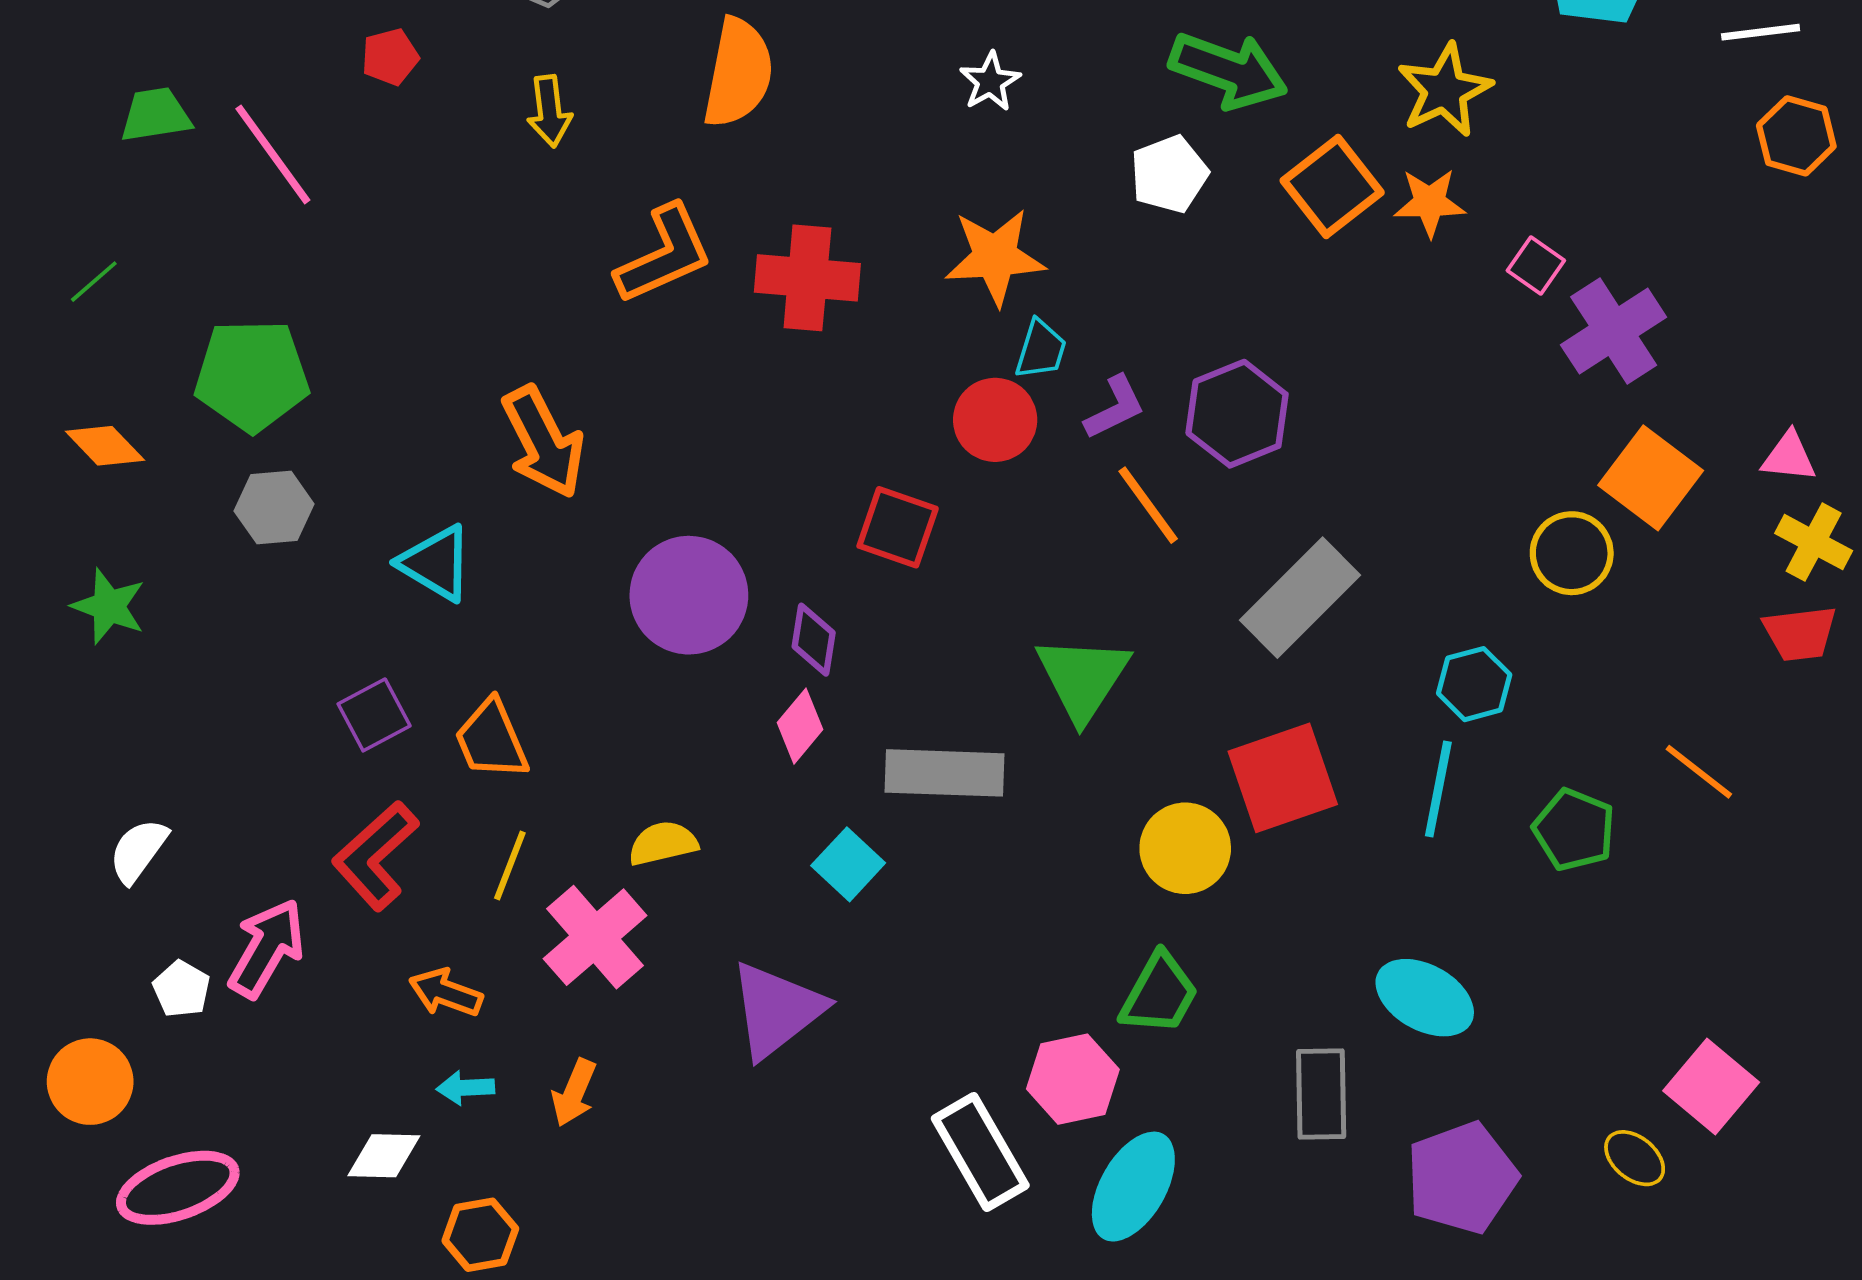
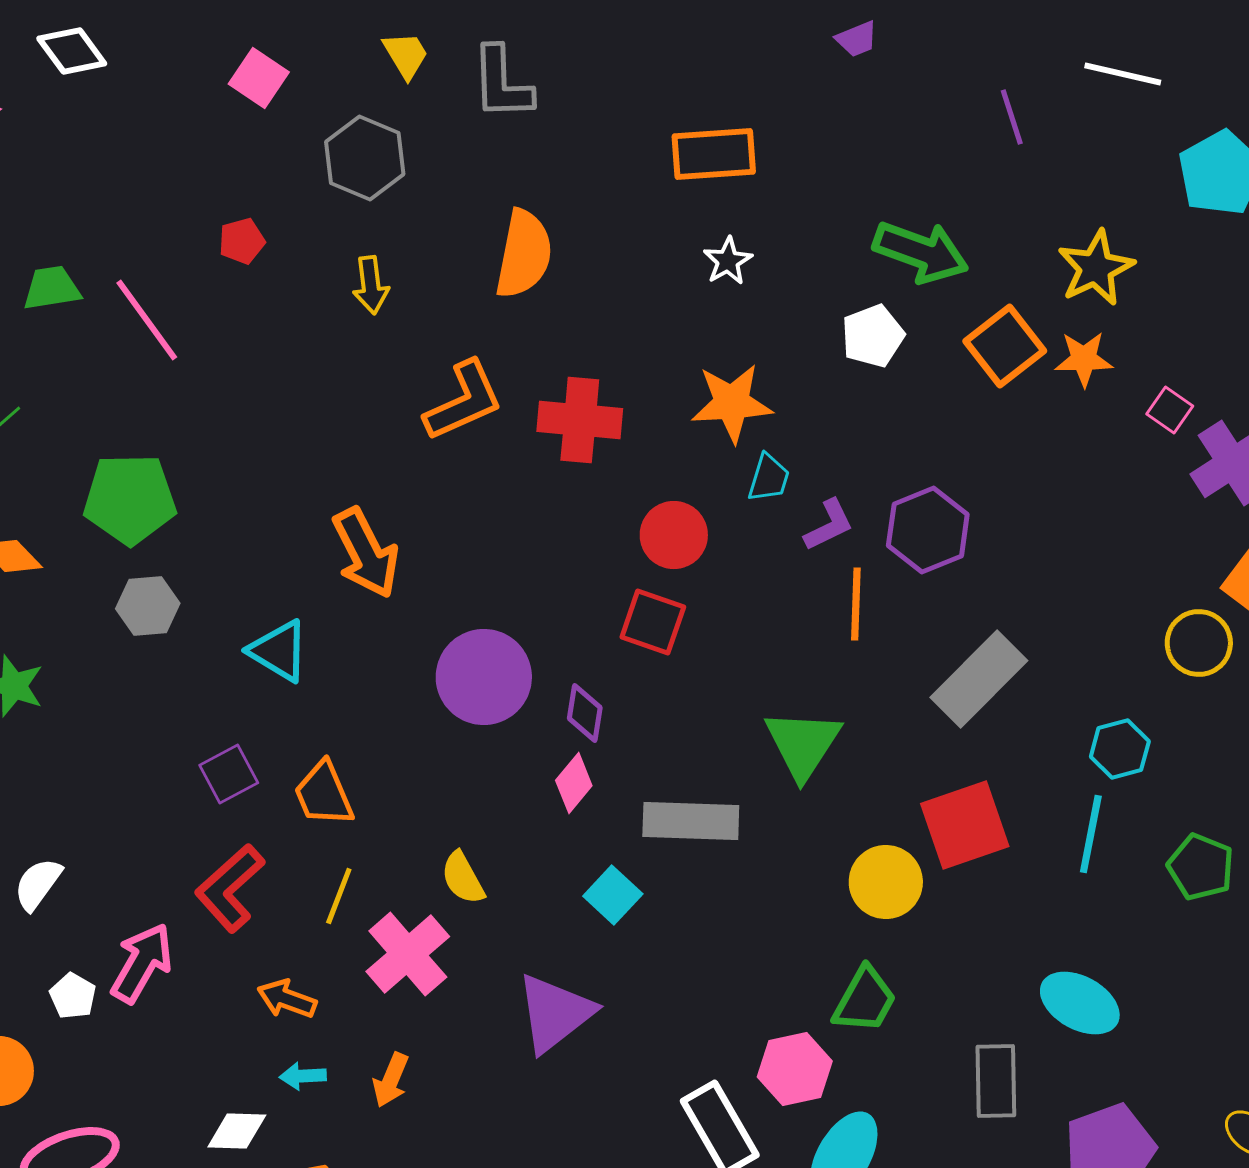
red circle: (995, 420) -> (674, 535), moved
orange line: (1148, 505) -> (856, 604), turned 38
yellow semicircle: (663, 843) -> (463, 878), turned -106

